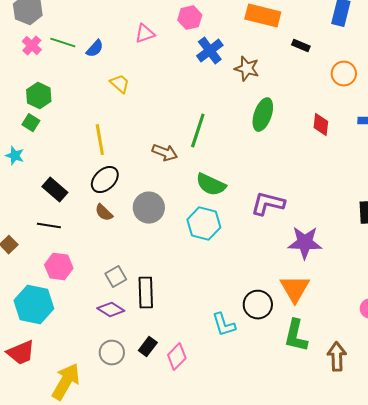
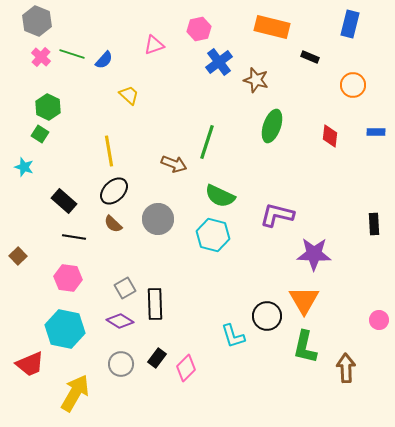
black line: (49, 226) -> (74, 237), moved
cyan hexagon: (34, 305) -> (65, 329), moved

